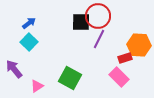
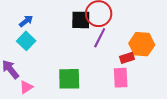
pink rectangle: (119, 77) -> (121, 78), turned 42
green square: (70, 78) -> (69, 79), turned -30
pink triangle: (37, 86) -> (26, 87), moved

